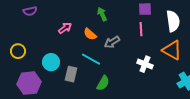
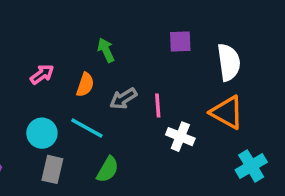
pink line: (141, 29) -> (158, 105), moved
orange semicircle: (90, 34) -> (85, 85), turned -112
cyan circle: (51, 62) -> (42, 133), moved
gray rectangle: (71, 74) -> (52, 169), moved

